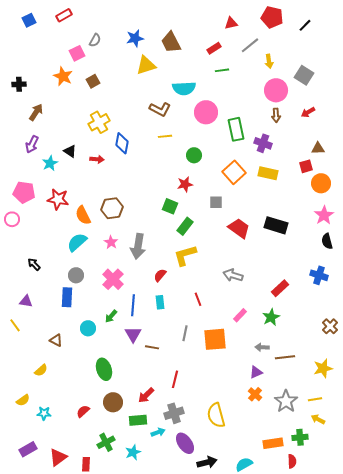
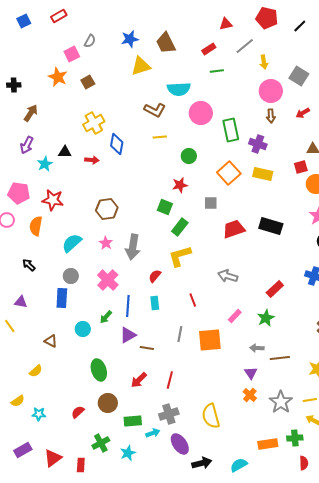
black triangle: (70, 151) -> (65, 152), turned -32
orange semicircle: (83, 215) -> (36, 226), moved, turned 36
red trapezoid: (239, 228) -> (234, 229), turned -55
purple triangle: (133, 334) -> (128, 335), turned 30
purple triangle: (256, 372) -> (251, 373), turned -40
red arrow: (146, 395) -> (139, 380), moved
red semicircle: (292, 461) -> (304, 463), moved

